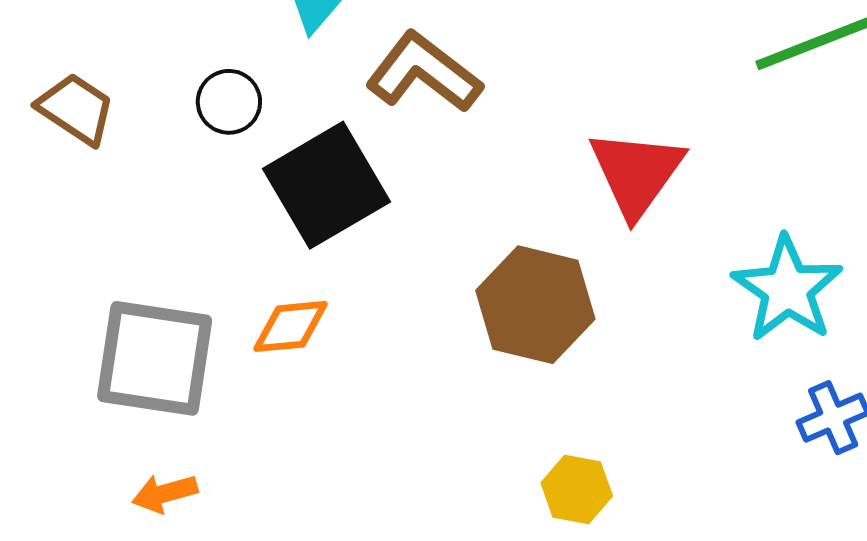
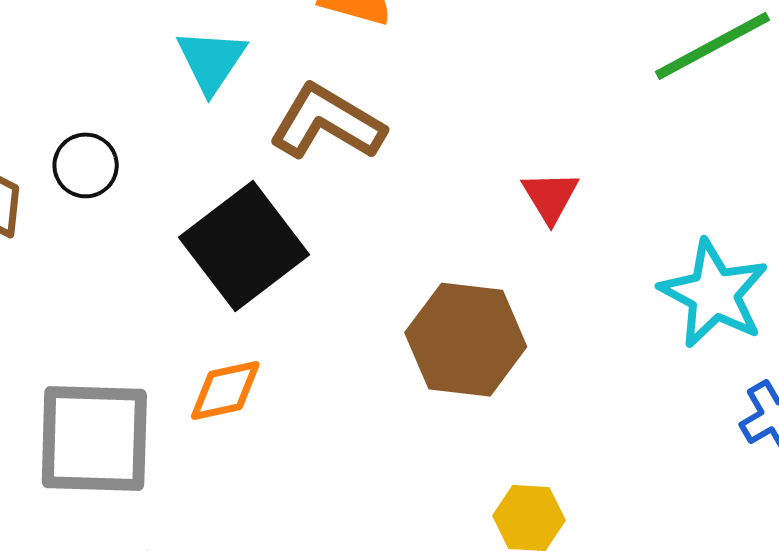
black circle: (229, 102) -> (86, 165), moved
red triangle: (636, 173) -> (550, 197), size x0.6

